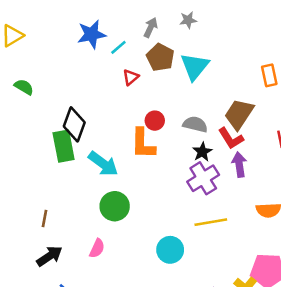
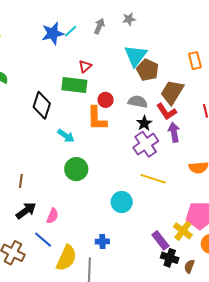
cyan line: (118, 47) -> (71, 31), moved
brown pentagon: (160, 57) -> (148, 70), moved
green rectangle: (64, 146) -> (74, 85), moved, turned -70
cyan arrow: (103, 164) -> (66, 136), size x0.7
yellow line: (211, 222) -> (153, 179), turned 30
pink semicircle: (97, 248) -> (52, 216), moved

